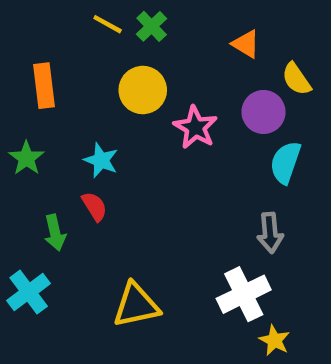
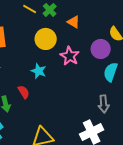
orange triangle: (246, 44) -> (74, 22), moved
cyan star: (101, 160) -> (39, 71), moved

